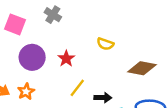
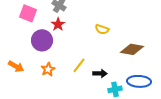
red star: (66, 59) -> (58, 24), moved
orange star: (26, 92) -> (48, 69), moved

